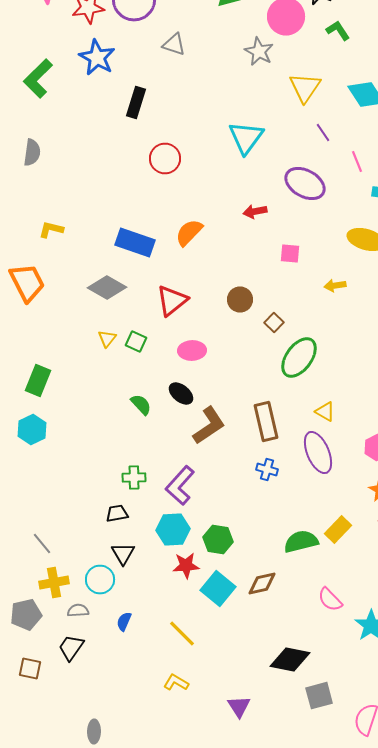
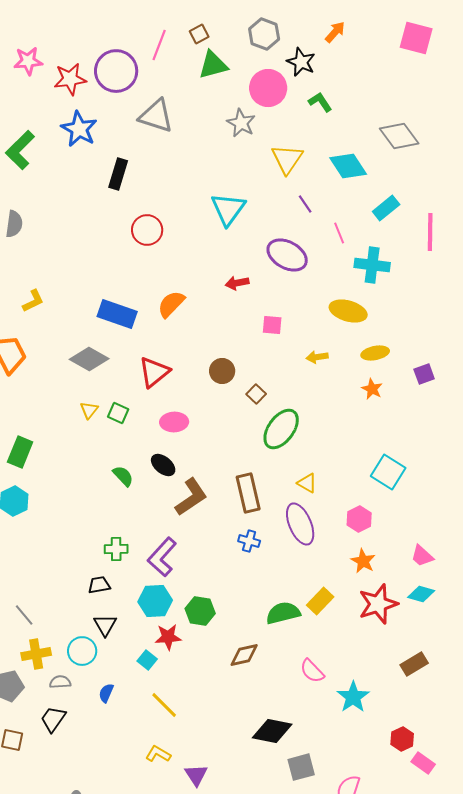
gray triangle: (174, 44) -> (156, 116), size x1.5
yellow L-shape: (51, 230) -> (33, 301), turned 140
cyan square: (218, 588) -> (147, 660), moved, size x0.6
purple triangle: (239, 706) -> (196, 775), moved

